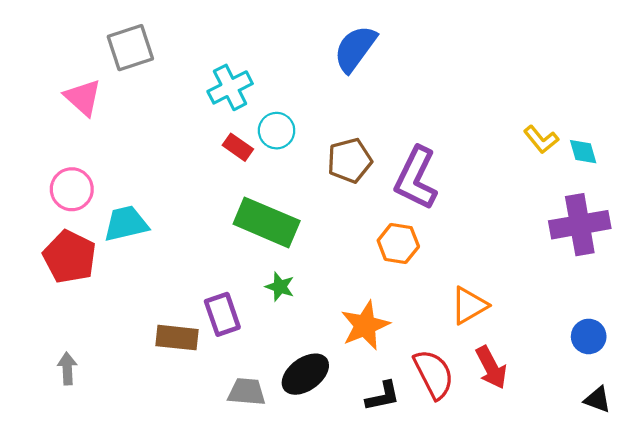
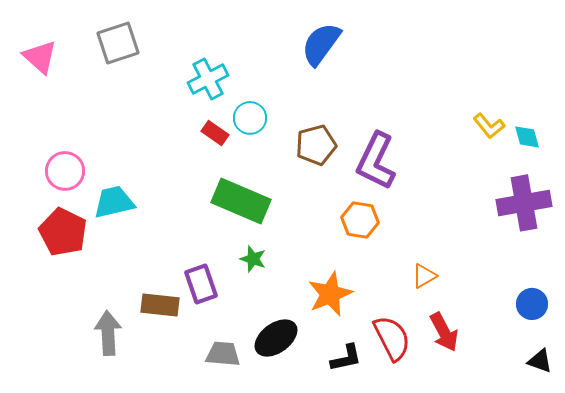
pink triangle: (83, 97) -> (40, 57), moved
orange triangle: (469, 305) -> (424, 276), size x0.7
gray arrow: (67, 369) -> (108, 333), moved, size x1.5

